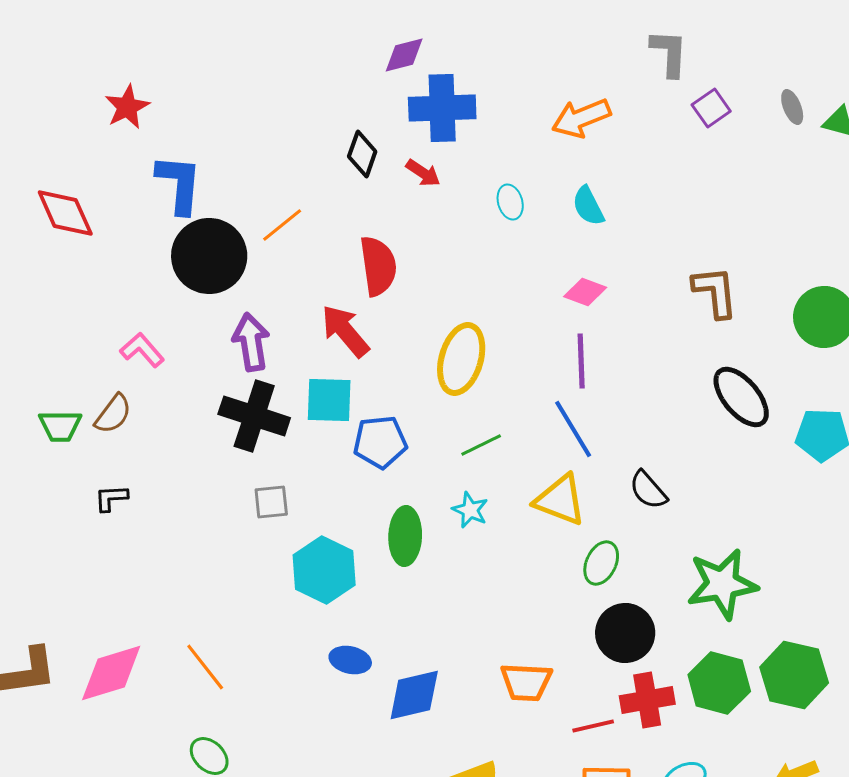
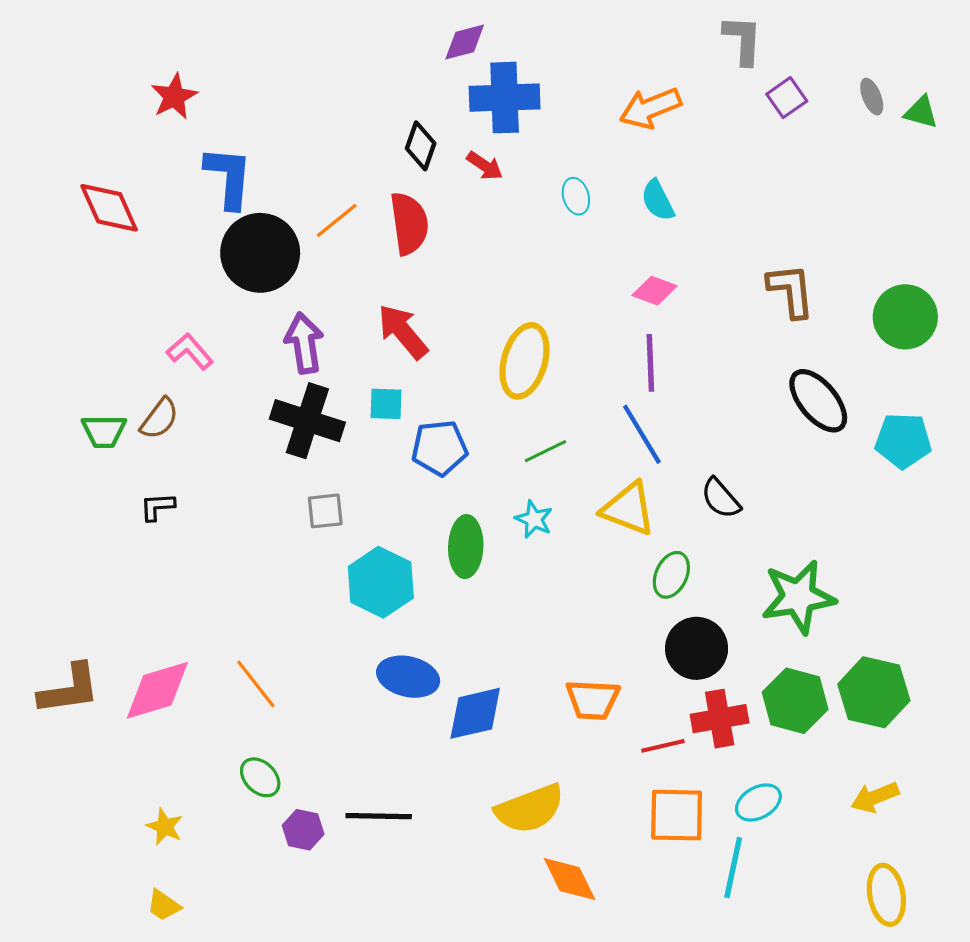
red semicircle: (378, 266) -> (409, 223), moved
cyan square: (329, 400) -> (386, 404), size x0.7
blue ellipse: (350, 660) -> (408, 677), size x1.4

